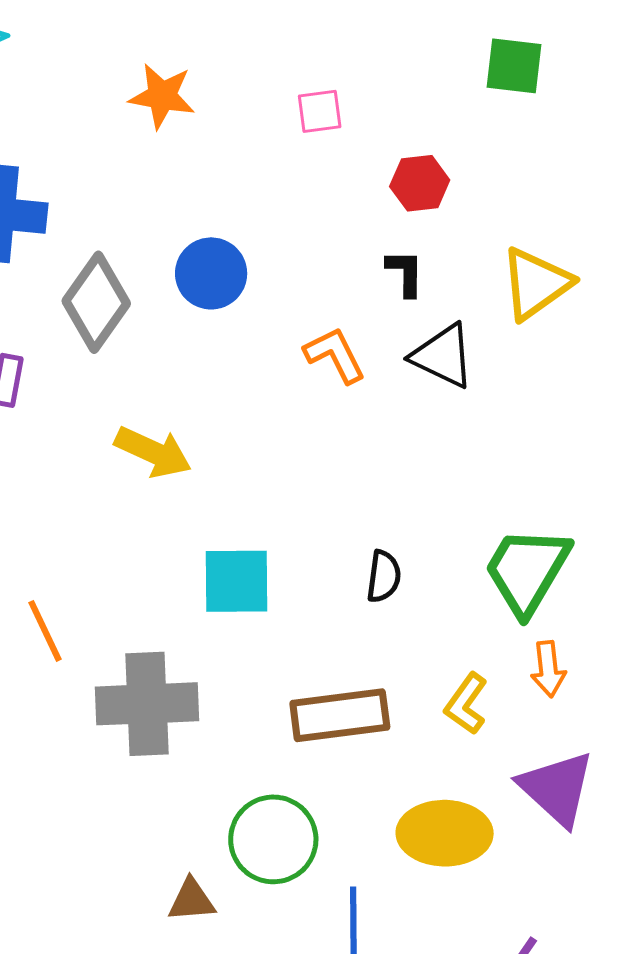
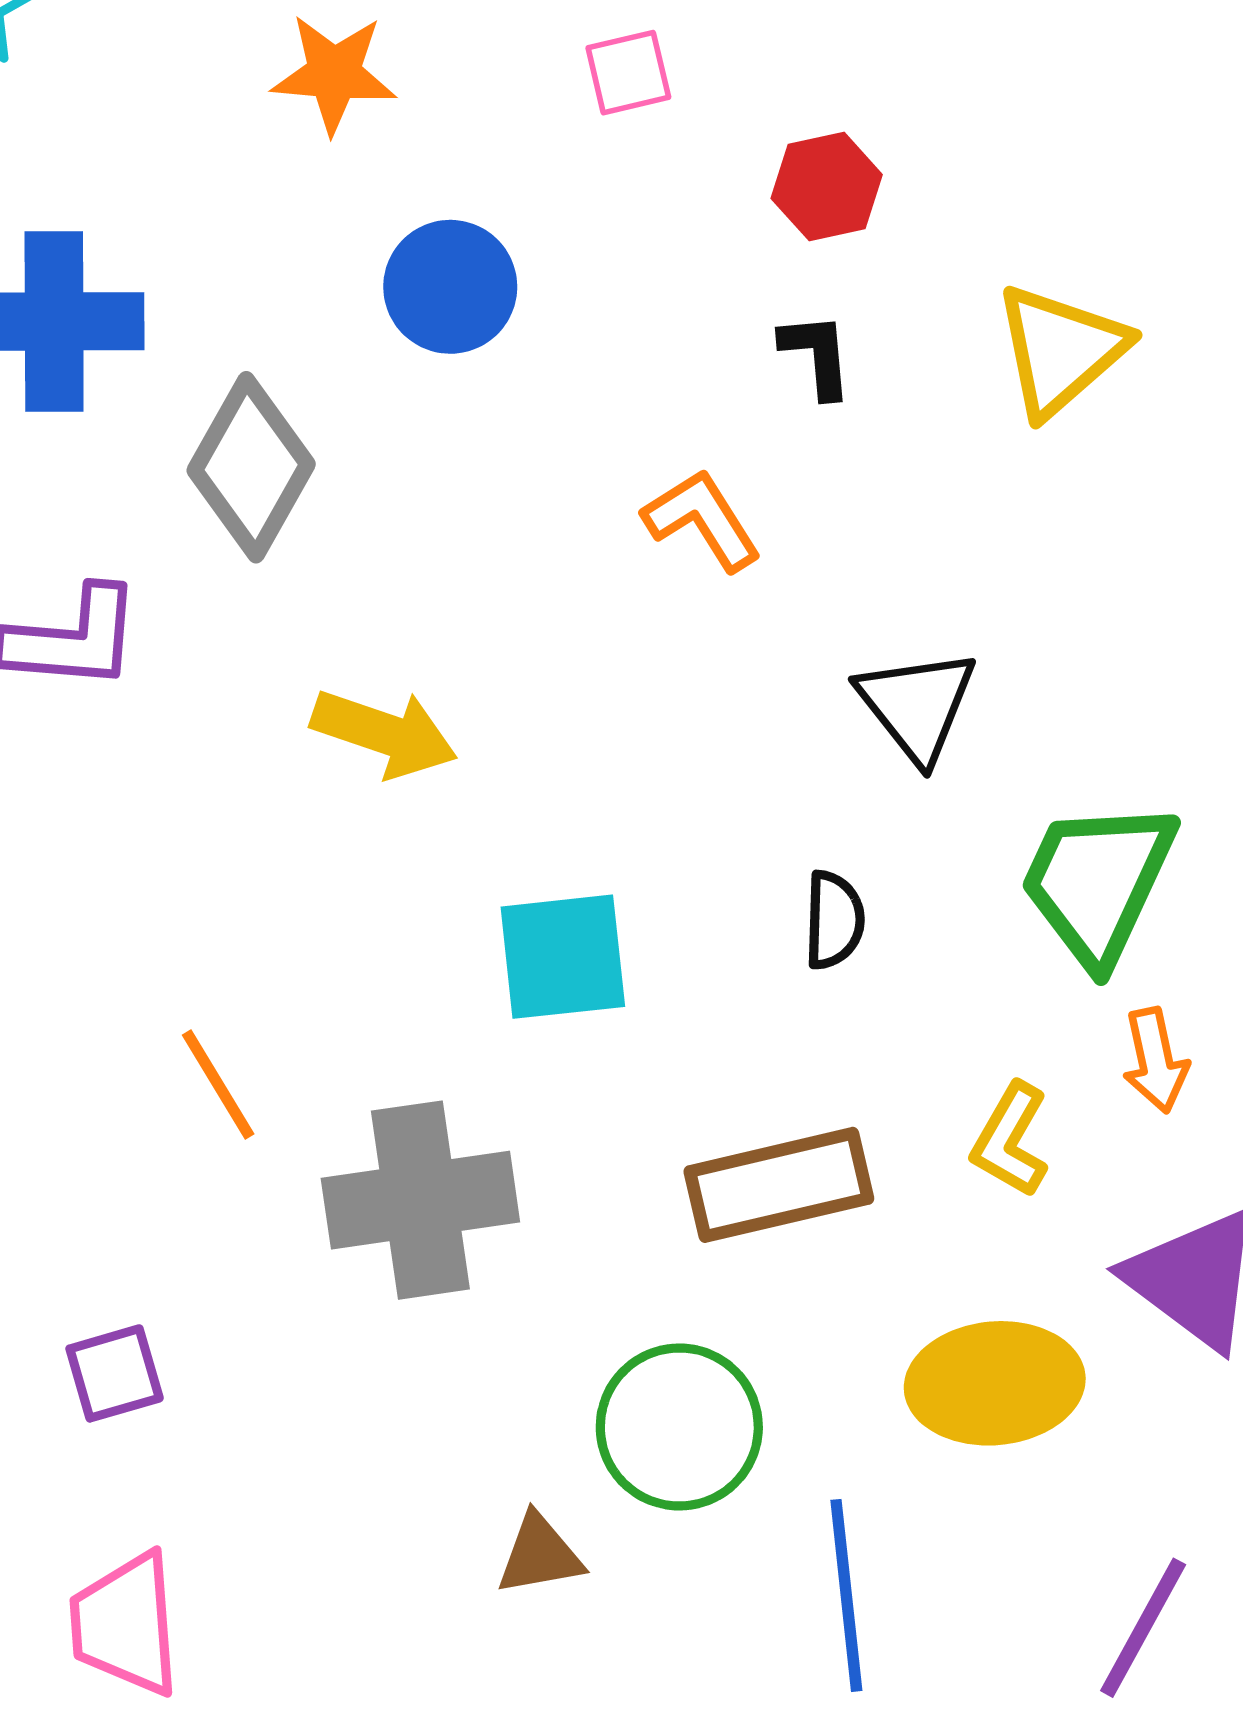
blue circle: (211, 273) -> (450, 287), moved
black triangle: (443, 356) -> (917, 705), moved, turned 32

